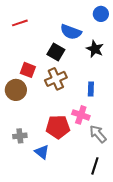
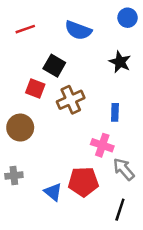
blue semicircle: (71, 32) -> (78, 30), moved
black square: (56, 52) -> (54, 66), moved
brown circle: (16, 90) -> (20, 128), moved
red pentagon: (58, 127) -> (83, 182), moved
gray cross: (20, 136) -> (14, 176), moved

